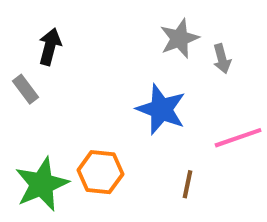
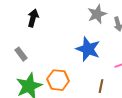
gray rectangle: (26, 89) -> (21, 54), moved

